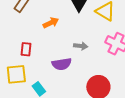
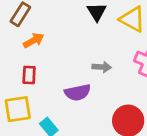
orange arrow: (51, 23) -> (34, 40), moved

